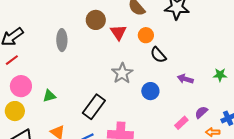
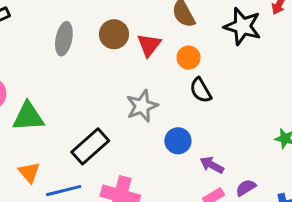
brown circle: (96, 20) -> (114, 34), moved
purple arrow: (185, 79) -> (212, 165), moved
green triangle: (49, 96) -> (28, 117), size x1.6

